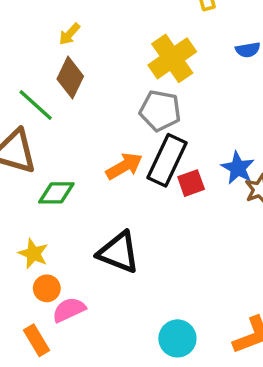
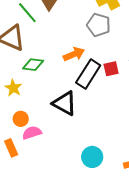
black rectangle: (167, 160) -> (88, 74), moved
yellow star: (33, 254) -> (13, 88), moved

